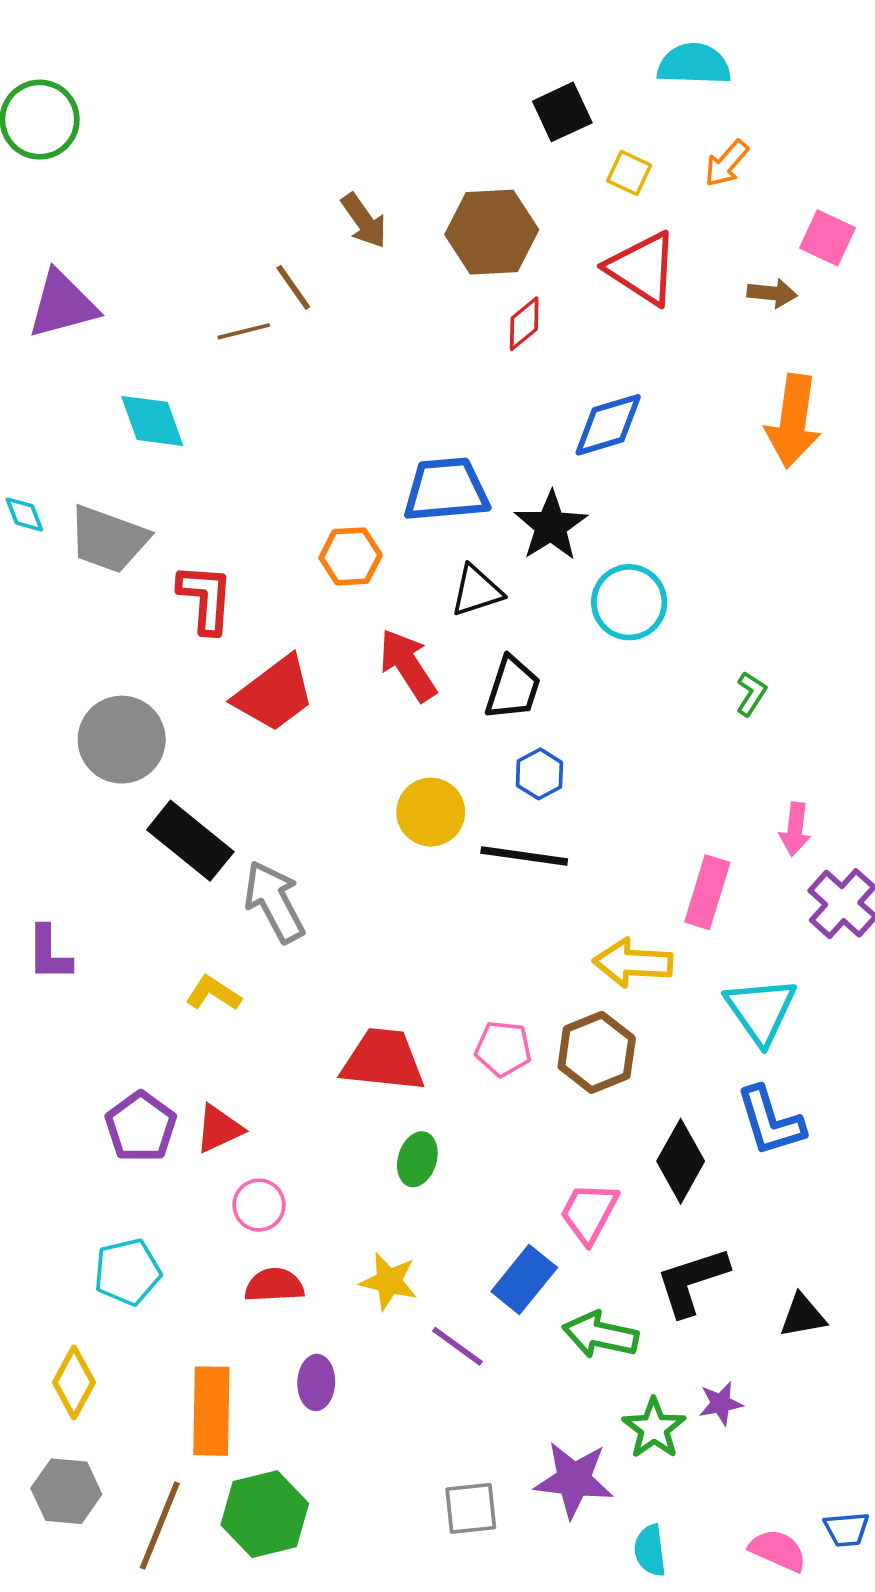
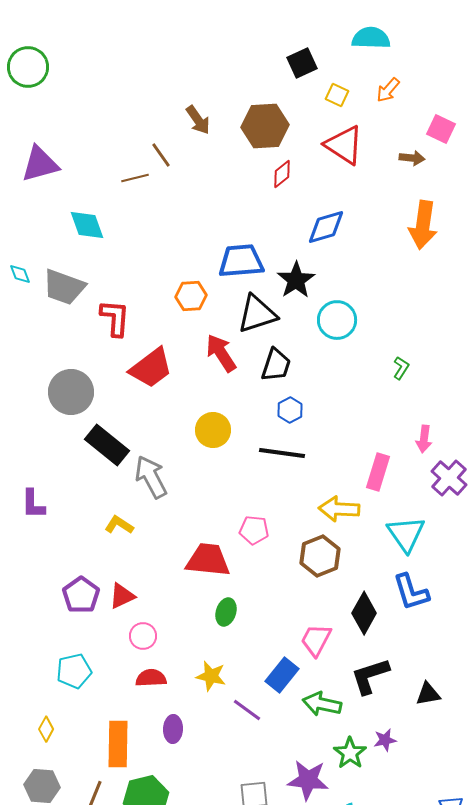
black triangle: (476, 591) -> (257, 314), size x1.4
yellow circle: (431, 812) -> (213, 430), moved
pink pentagon: (503, 1049) -> (254, 530), moved
yellow diamond: (74, 1382) -> (46, 729), size x0.7

